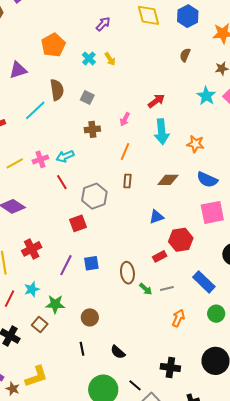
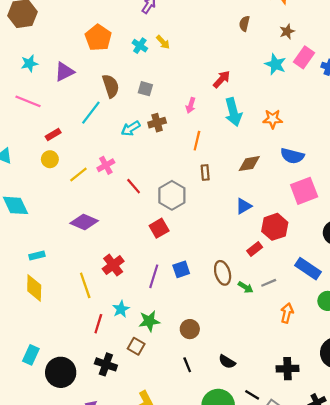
cyan arrow: (65, 156) -> (131, 128), moved

